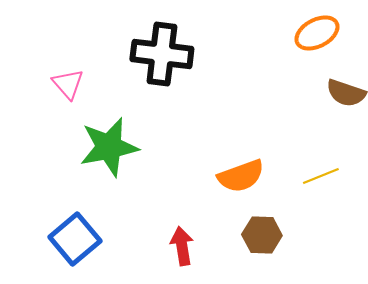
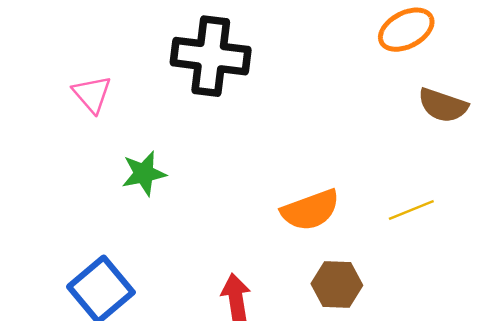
green star: (109, 147) -> (144, 173), size x0.6

